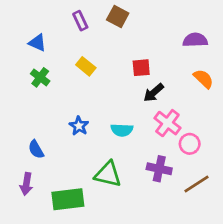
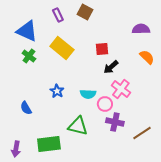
blue triangle: (37, 43) -> (27, 31), size x1.6
yellow rectangle: (86, 66) -> (62, 48), size x1.6
pink circle: (190, 144) -> (105, 104), moved
purple arrow: (26, 184) -> (16, 149), moved

